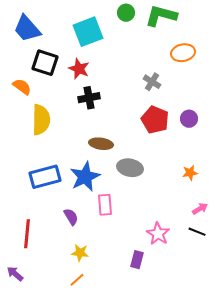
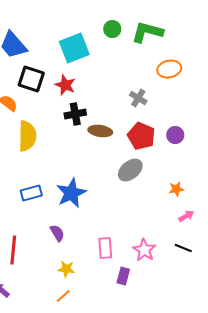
brown ellipse: (101, 144) -> (100, 131), moved
gray ellipse: (130, 168) -> (130, 170), moved, turned -50
blue rectangle: (45, 177) -> (31, 193), size x0.7
pink rectangle: (105, 205) -> (105, 248), moved
pink arrow: (200, 209) -> (186, 216), moved

